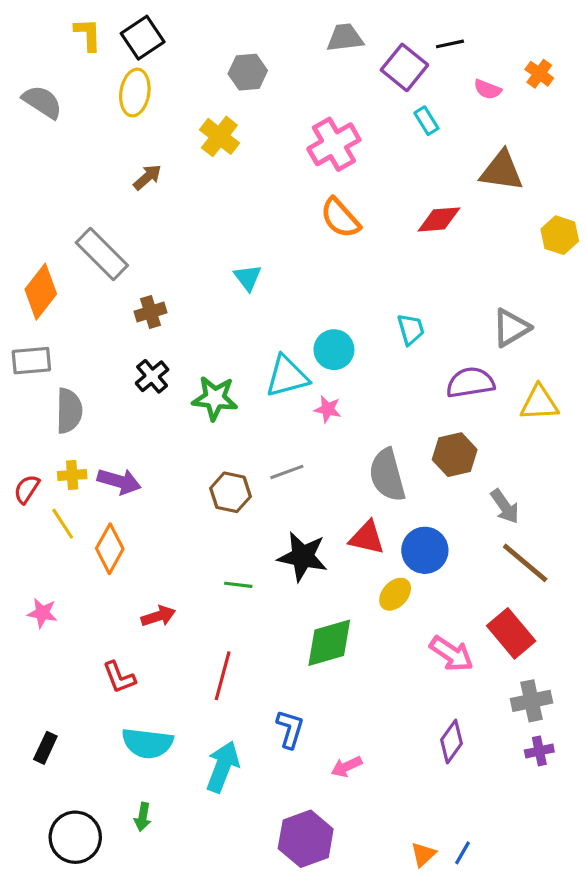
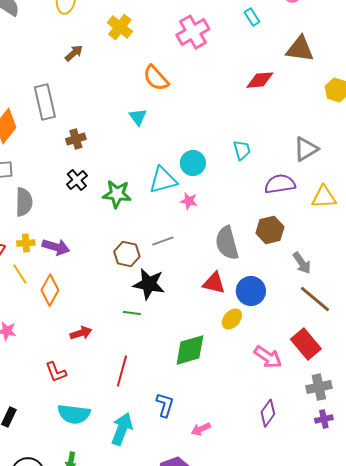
orange semicircle: (340, 218) -> (156, 78), moved
gray rectangle: (102, 254) -> (45, 102), turned 32
black star: (303, 557) -> (149, 284), moved

